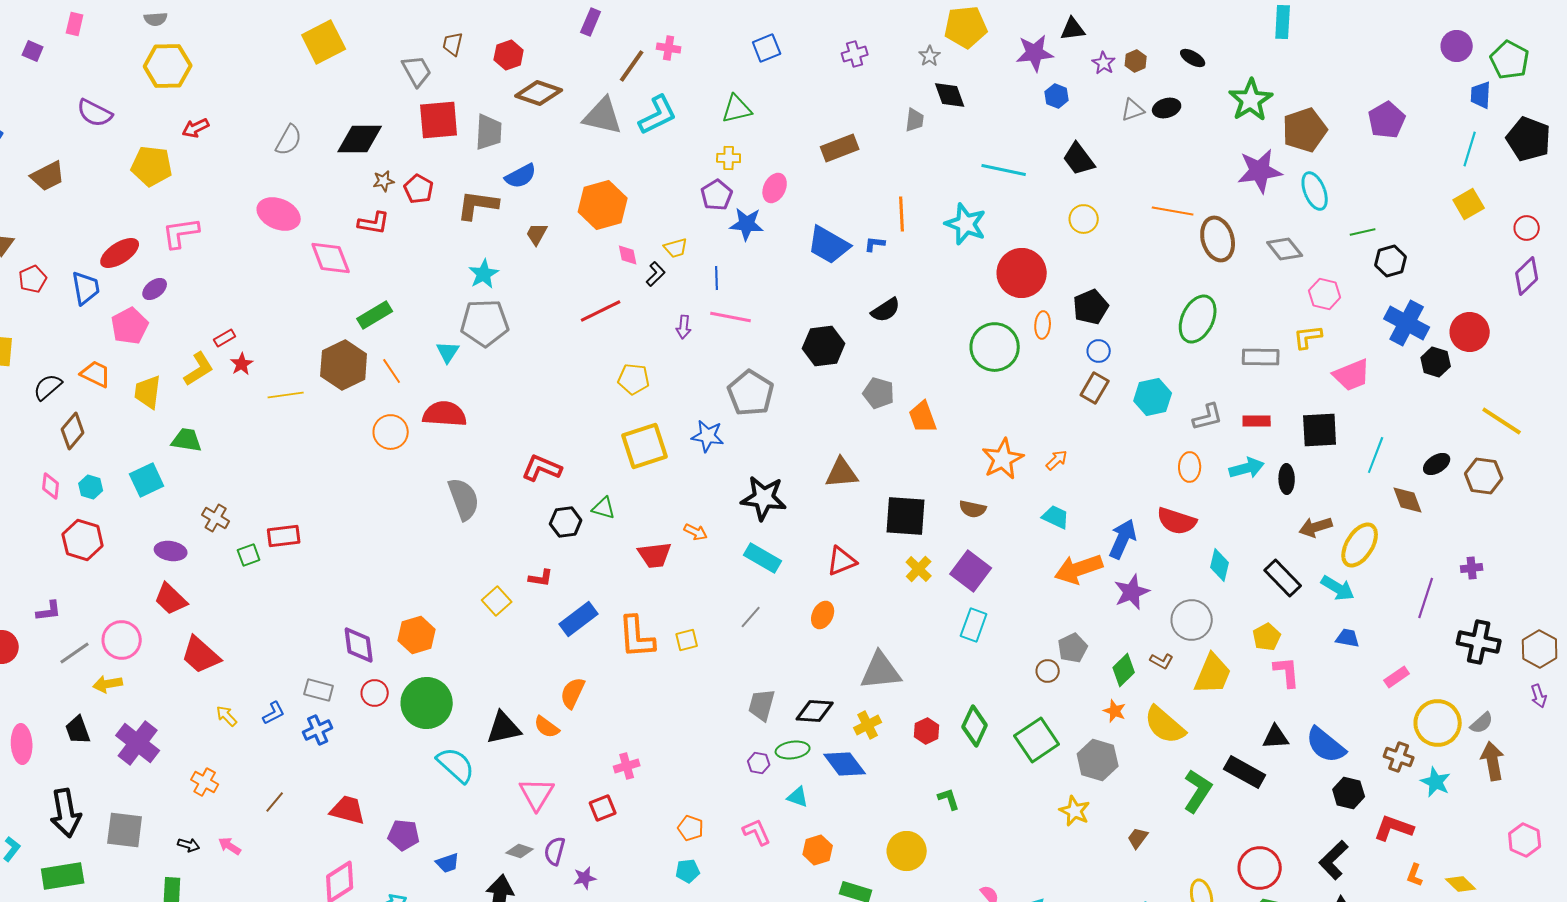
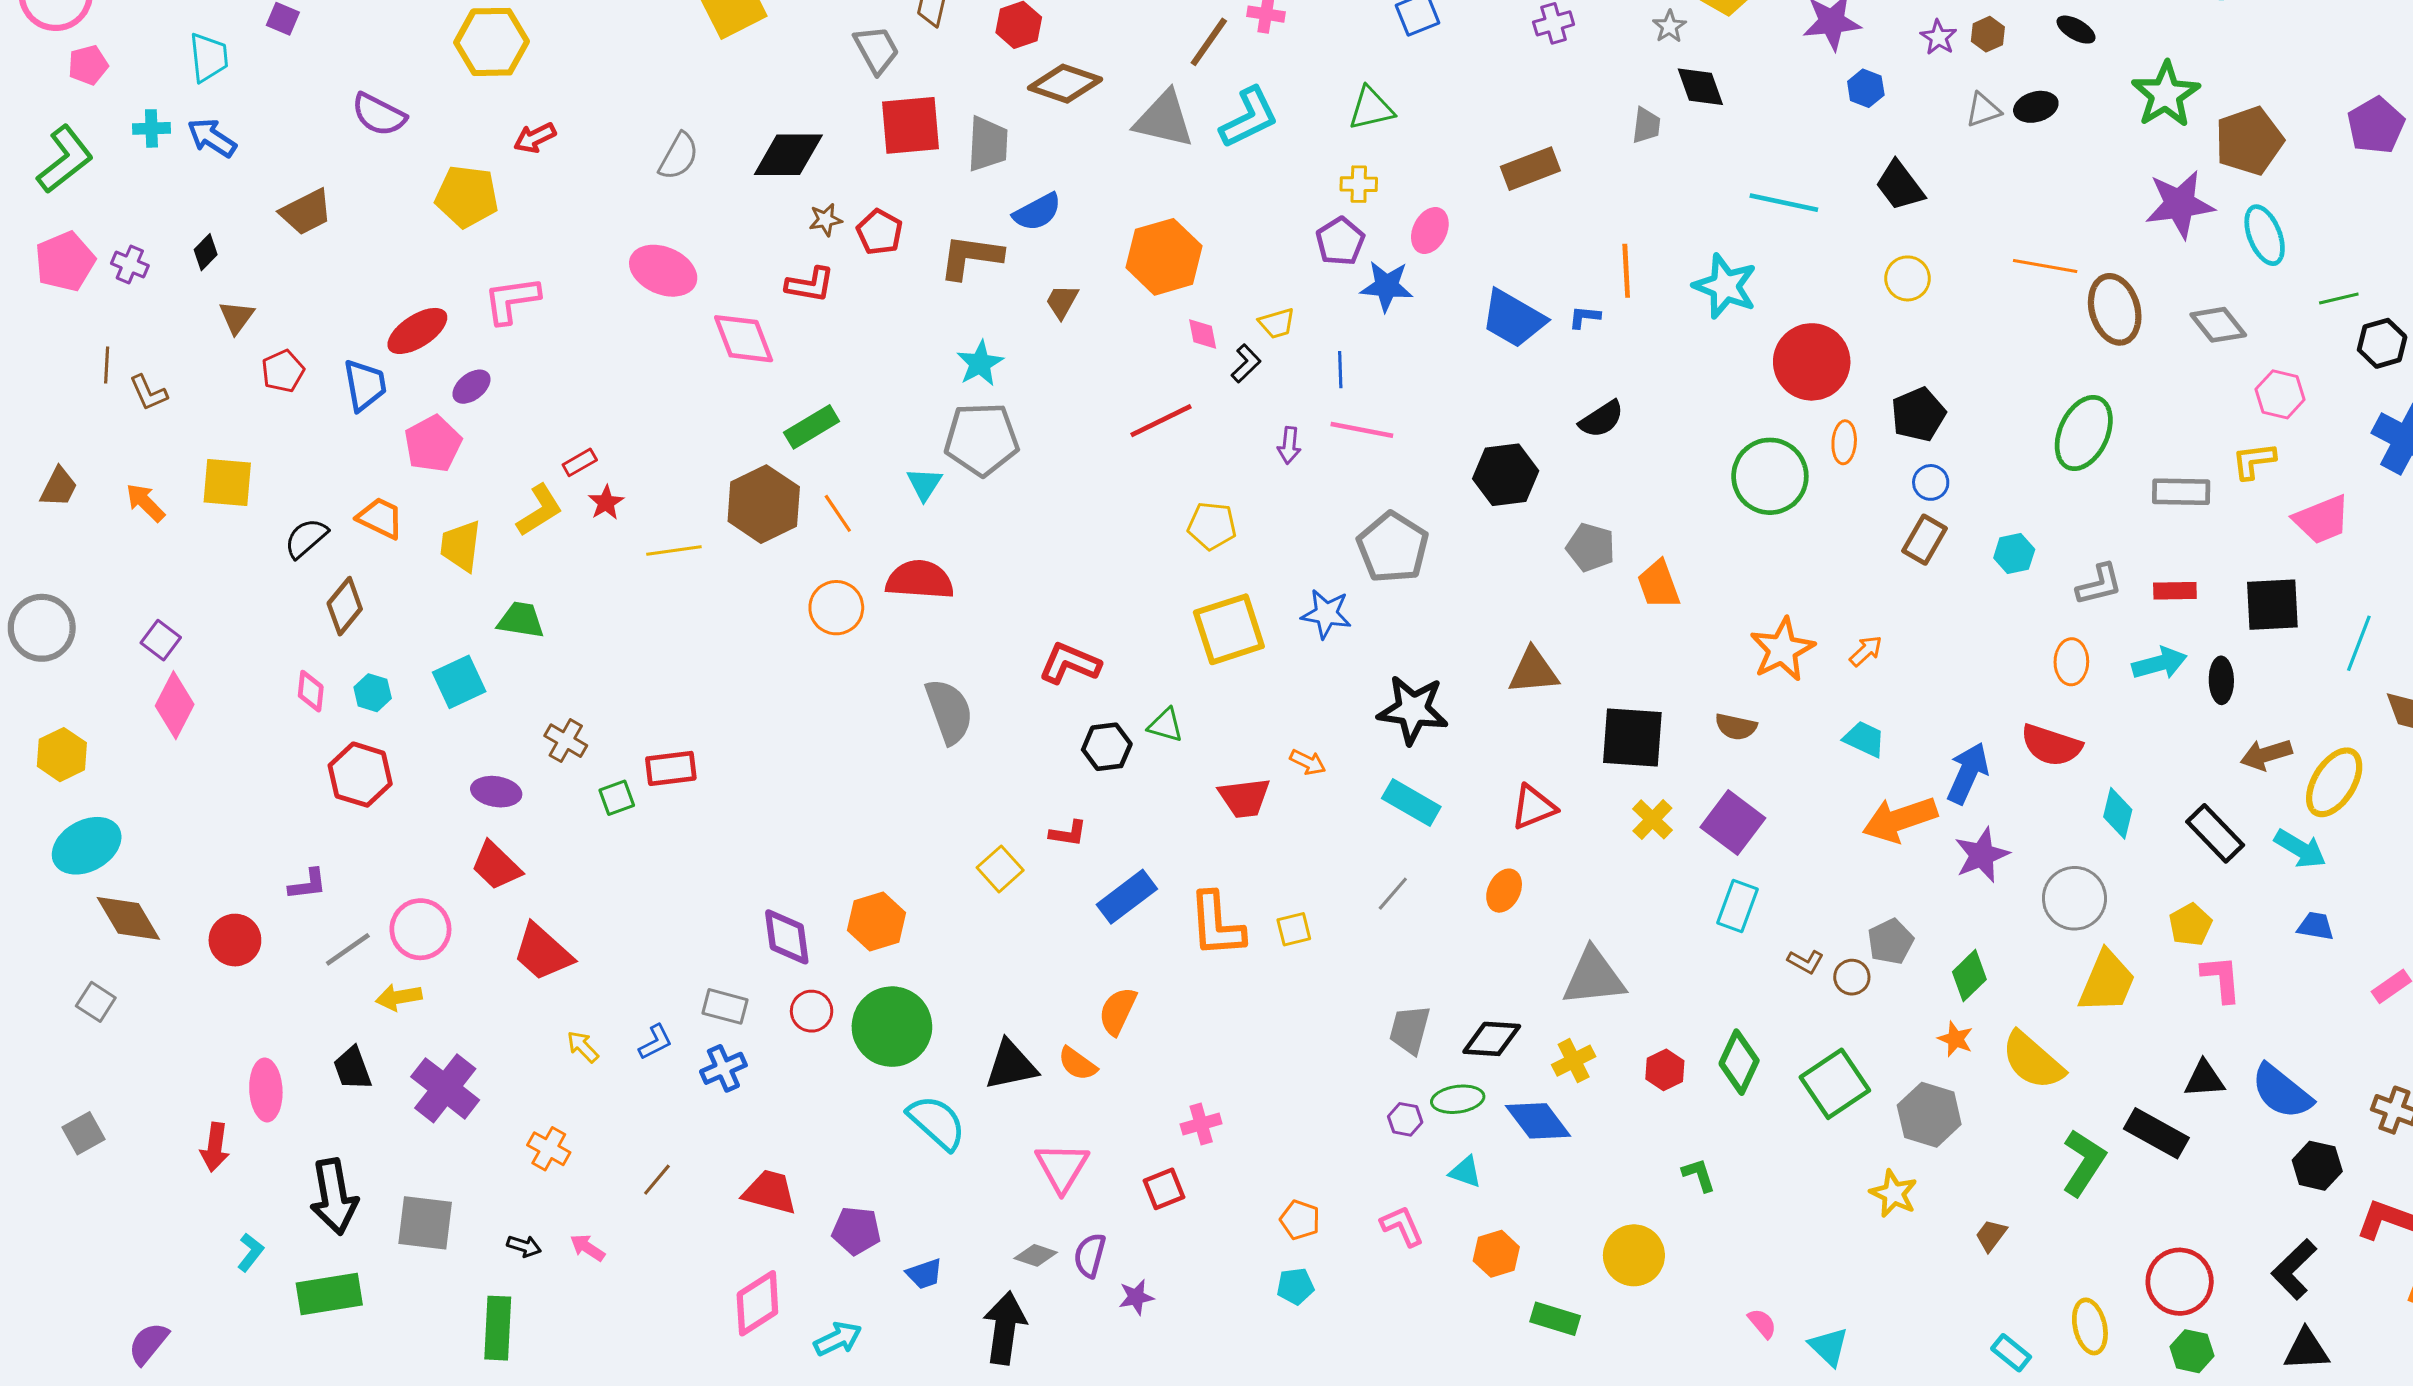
cyan hexagon: (1153, 397) -> (2014, 554), size x0.7
brown L-shape: (1162, 661) -> (1805, 962), moved

